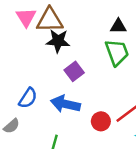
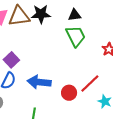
black star: (58, 41) -> (41, 14), moved
purple square: (74, 71) -> (11, 60), moved

